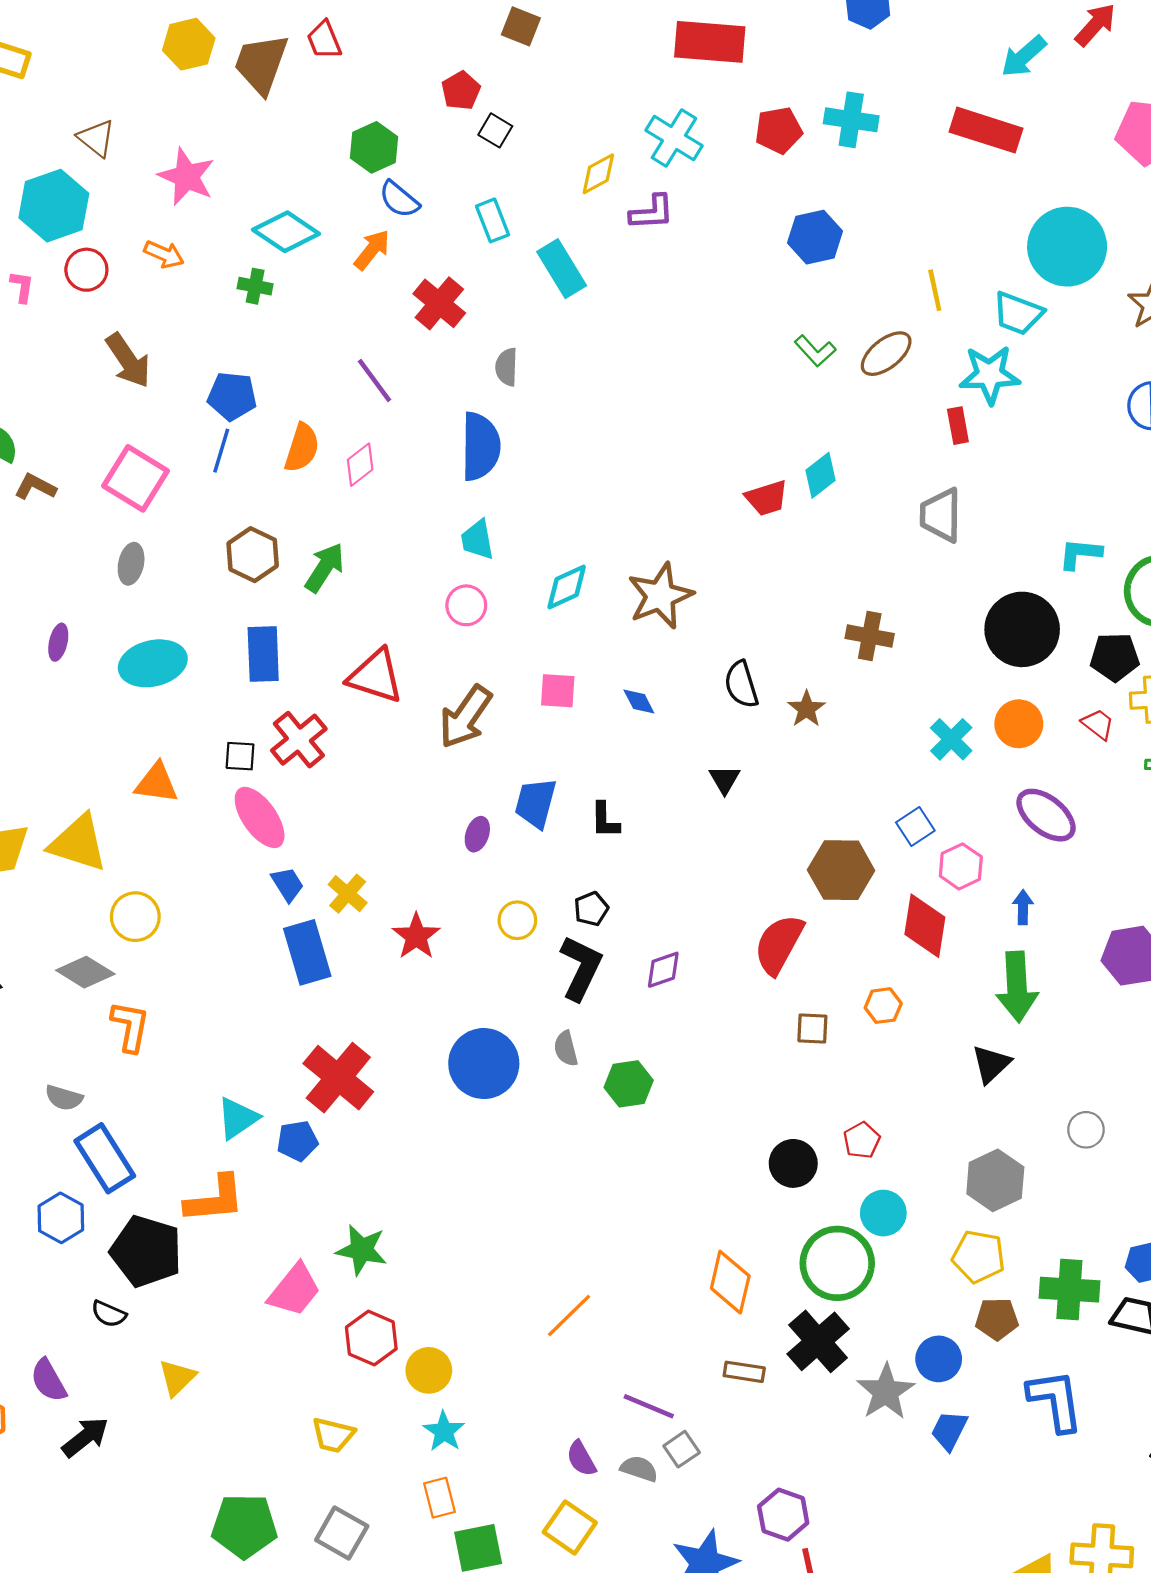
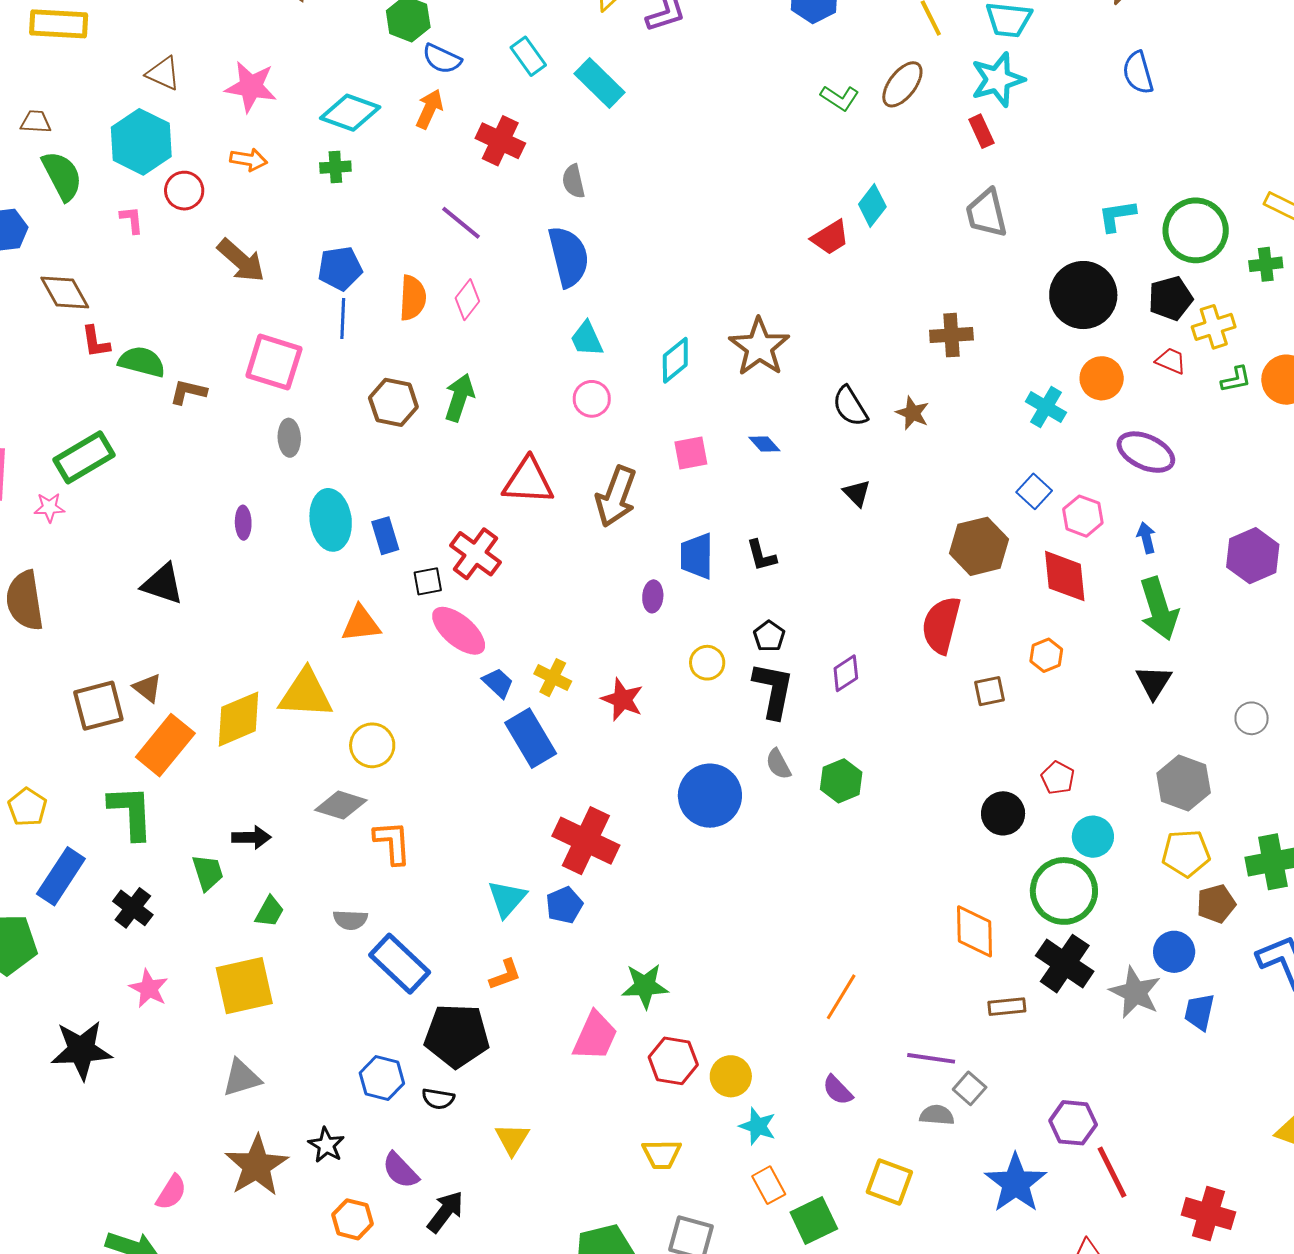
blue rectangle: (263, 654) -> (385, 536), moved, size x0.7
cyan ellipse: (153, 663) -> (331, 520), turned -70
orange L-shape: (215, 1199) -> (505, 975), size x0.6
blue hexagon: (61, 1218) -> (382, 1078), moved
purple semicircle: (581, 1459) -> (838, 1090), moved

